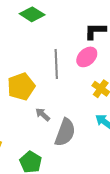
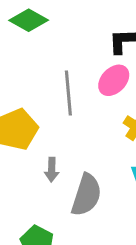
gray arrow: (43, 114) -> (52, 170), turned -126

